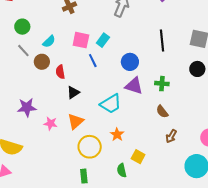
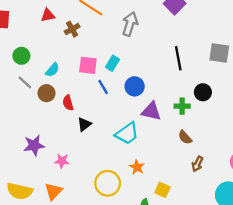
blue circle: (130, 62) -> (135, 86), moved
black circle: (197, 69) -> (203, 92), moved
orange triangle: (75, 121) -> (53, 191), moved

